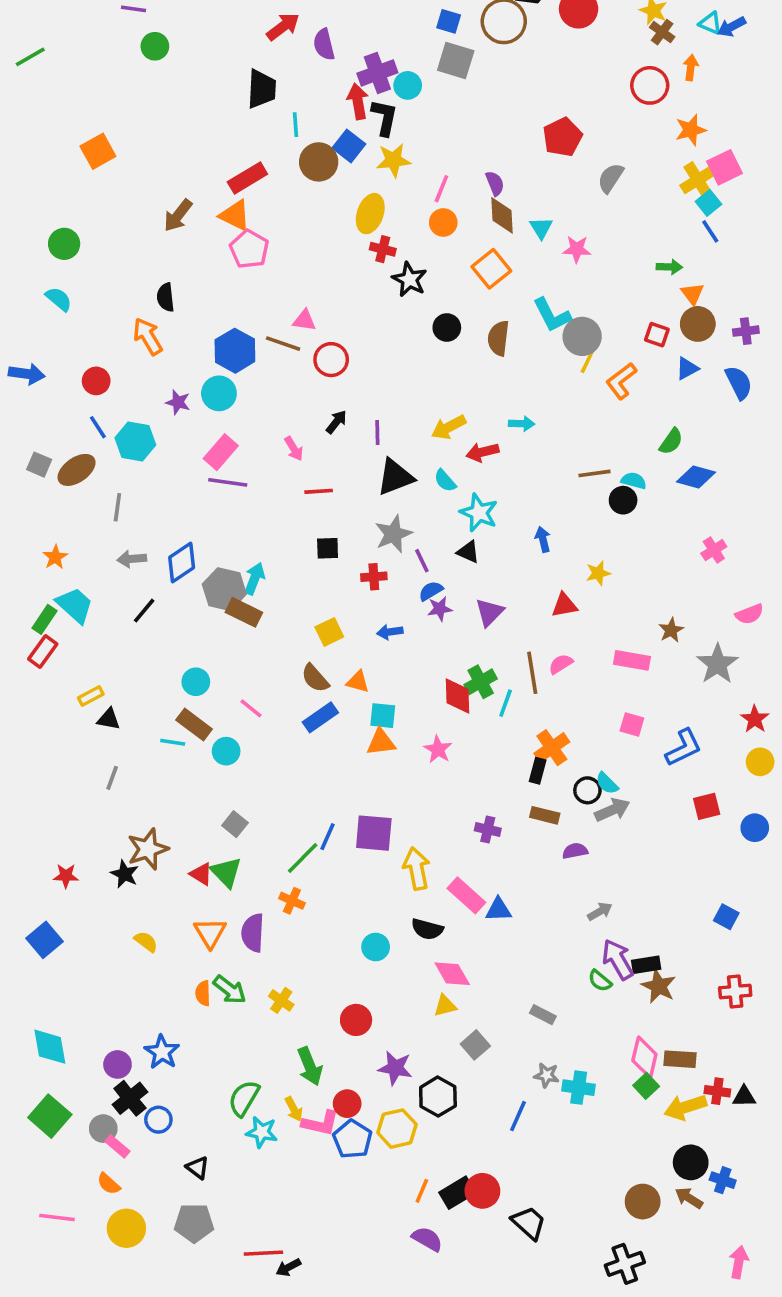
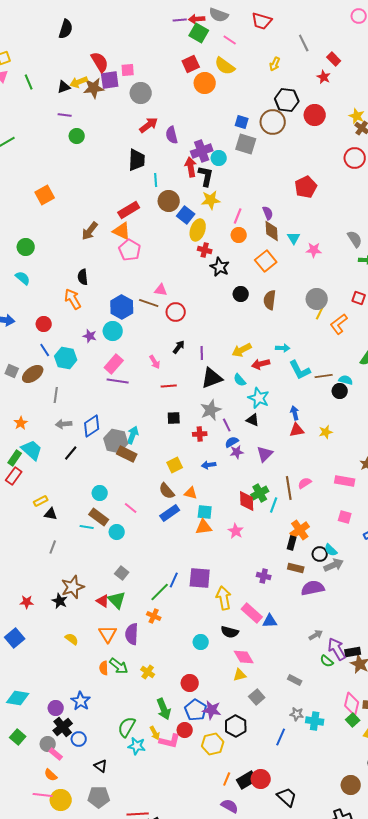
blue square: (349, 146) -> (186, 215), moved
gray semicircle: (611, 178) -> (355, 239), moved, turned 114
cyan L-shape: (552, 315) -> (300, 370), moved
red triangle: (564, 605) -> (297, 430), moved
purple semicircle: (575, 851) -> (313, 588), size x1.6
gray arrow: (600, 911) -> (316, 635), moved
cyan diamond: (50, 1047) -> (18, 698), turned -70
green square: (50, 1116) -> (18, 737), size x0.7
blue pentagon: (352, 1139) -> (196, 710), moved
pink line: (57, 1218) -> (43, 795), moved

